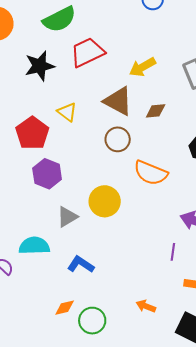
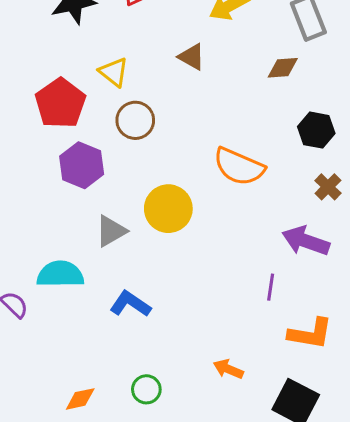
brown triangle: (118, 101) -> (192, 57), size x0.6
brown diamond: (156, 111) -> (283, 68), moved
brown circle: (118, 139) -> (135, 120), moved
orange diamond: (65, 308) -> (80, 399), moved
green circle: (92, 321) -> (146, 389), size x0.7

